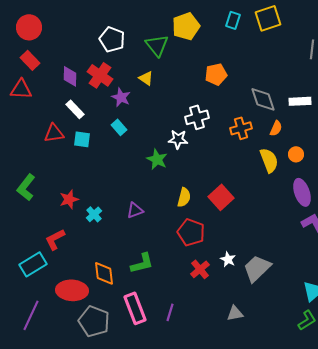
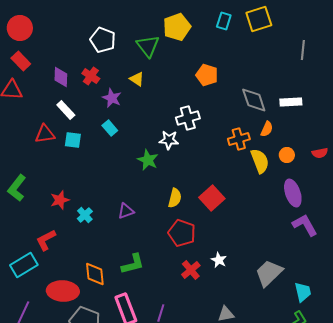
orange pentagon: (216, 74) -> (207, 75), turned 30
red cross: (100, 75) -> (91, 76), size x0.7
orange cross: (241, 128) -> (239, 139), moved
gray trapezoid: (257, 268) -> (269, 273), moved

